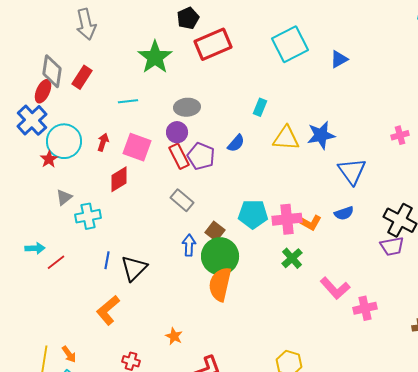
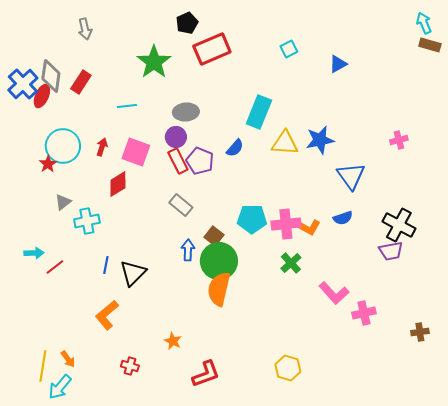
gray arrow: (86, 24) -> (85, 29), size x0.7
cyan square: (290, 44) -> (289, 49), size x0.5
cyan rectangle: (260, 107) -> (259, 112), size x1.8
blue cross: (32, 120) -> (23, 84), moved

